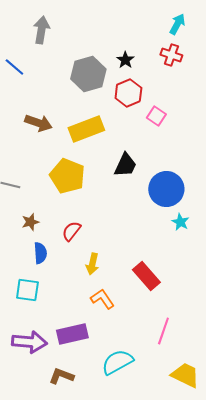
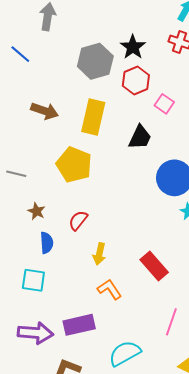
black star: (125, 60) -> (133, 47), size x1.4
yellow rectangle: (86, 129) -> (93, 117), turned -56
black trapezoid: (125, 165) -> (140, 137), moved
brown star: (30, 222) -> (36, 211), turned -30

